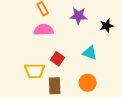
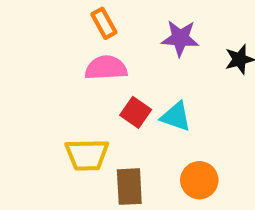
cyan triangle: (90, 53) -> (176, 117), moved
red square: (58, 59) -> (136, 112), moved

